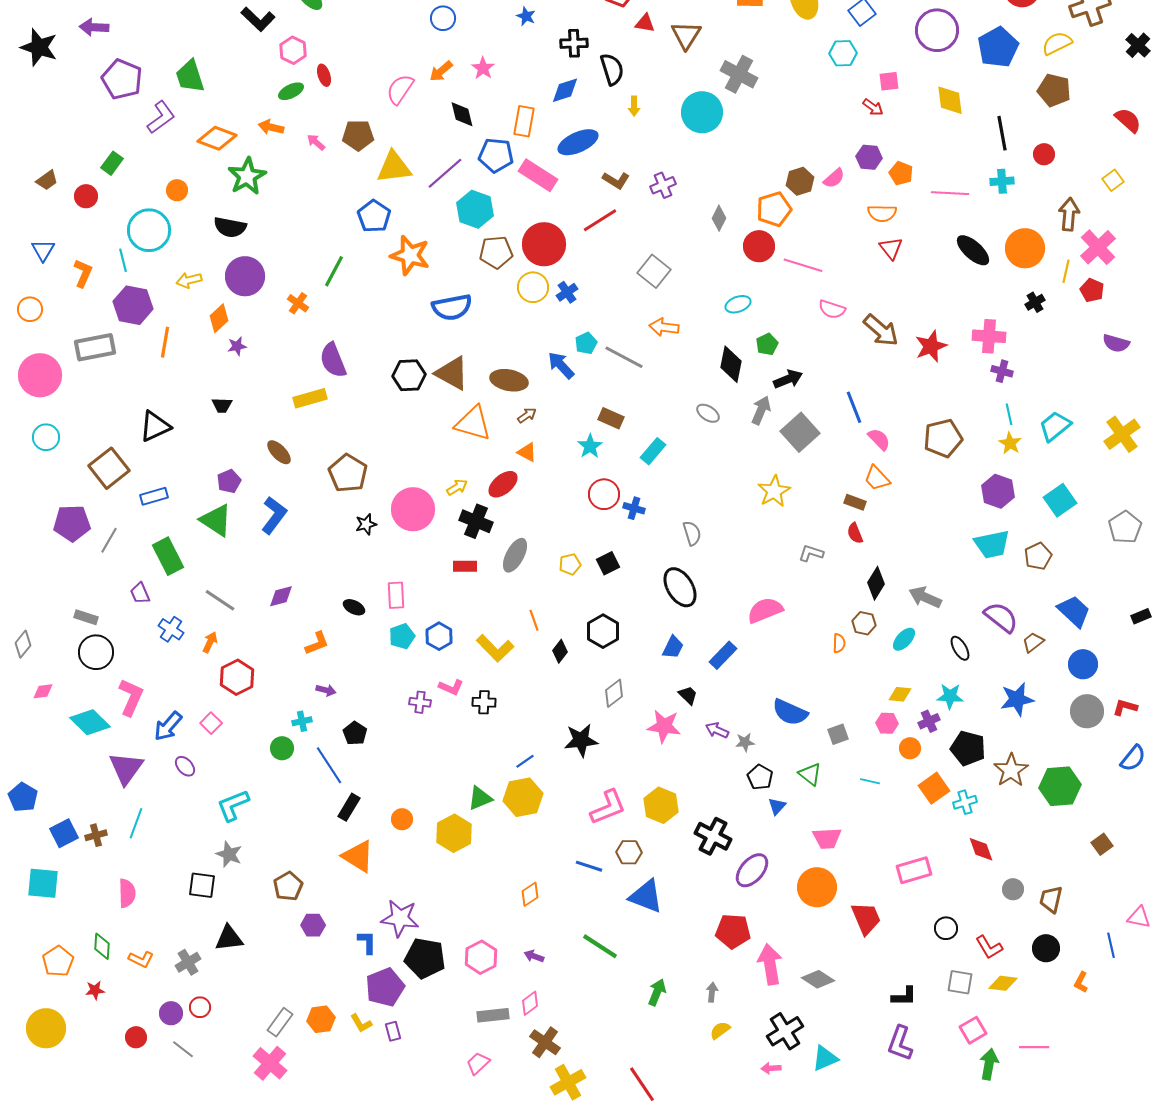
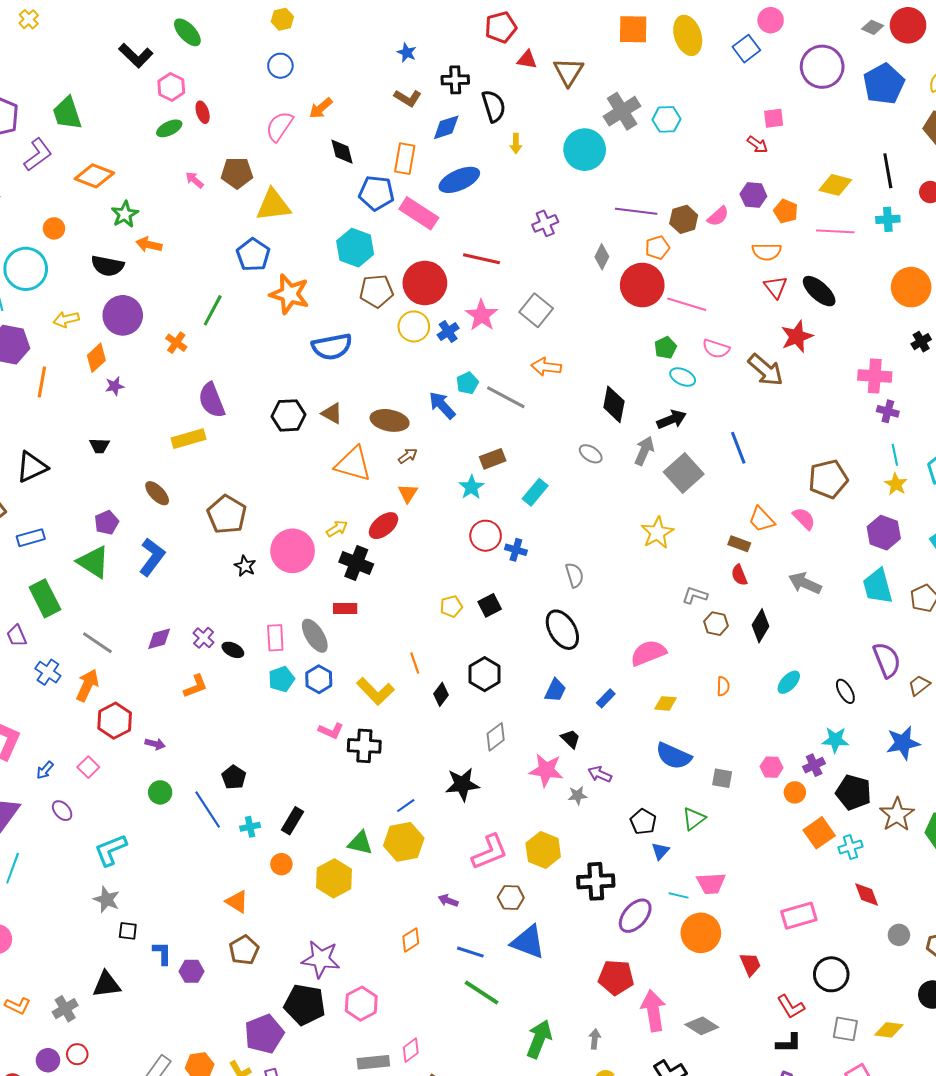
blue circle: (443, 18) -> (280, 66), moved
cyan hexagon: (843, 53) -> (666, 119), moved
pink star: (483, 68) -> (482, 315), moved, size x1.4
gray cross: (739, 74) -> (622, 111), turned 30
yellow diamond: (950, 100) -> (835, 185), moved, turned -68
orange arrow: (271, 127) -> (149, 245), moved
purple line: (445, 173) -> (636, 211), moved, turned 48
green star: (247, 176) -> (125, 214), size x0.7
brown L-shape: (616, 180) -> (408, 98), moved
orange pentagon: (774, 209) -> (657, 248), size x0.7
red line: (600, 220) -> (482, 259), turned 45
red circle: (759, 246) -> (642, 285), size x1.4
black ellipse: (973, 250) -> (819, 291), moved
cyan ellipse: (738, 304) -> (683, 377), moved, turned 45
green pentagon: (767, 344) -> (665, 348), moved
red star: (931, 346) -> (797, 337), moved
brown triangle: (452, 373) -> (332, 413), size x0.6
brown rectangle: (611, 418) -> (493, 459), turned -45
pink semicircle: (879, 439) -> (804, 518), moved
orange triangle: (527, 452) -> (408, 493), turned 35
black star: (366, 524) -> (245, 566), turned -30
cyan trapezoid: (992, 544) -> (878, 586), turned 87
gray ellipse: (515, 555) -> (315, 636), moved, turned -60
gray arrow: (925, 597) -> (805, 583), moved
purple semicircle: (1001, 617) -> (887, 660), turned 30
brown hexagon: (864, 623) -> (716, 624), moved
orange arrow: (210, 642) -> (87, 685), size x1.5
blue rectangle: (723, 655) -> (606, 698), size x0.7
purple arrow: (326, 690) -> (155, 744), moved
yellow diamond: (900, 694) -> (665, 703), moved
purple cross: (420, 702) -> (204, 638), moved, turned 35
black cross: (484, 702) -> (364, 746), size x1.4
cyan cross: (302, 721) -> (250, 827), moved
blue arrow: (168, 726) -> (45, 770), size x0.6
gray square: (838, 734) -> (722, 778), turned 30
gray star: (745, 742) -> (578, 795), moved
green triangle: (810, 774) -> (694, 819), turned 45
cyan line: (870, 781) -> (679, 895), moved
green triangle: (480, 798) -> (360, 843), turned 36
black rectangle: (349, 807) -> (293, 821), moved
black cross: (713, 836) -> (596, 881), turned -30
orange triangle: (358, 856) -> (237, 902), size x0.7
blue line: (589, 866) -> (470, 952), moved
black square: (202, 885) -> (128, 931), moved, size x0.7
brown pentagon: (288, 886) -> (244, 950), moved
purple star: (400, 918) -> (321, 959), moved
red trapezoid: (866, 918) -> (750, 964), size x0.7
black circle: (946, 928) -> (831, 974), size x1.5
blue L-shape: (367, 942) -> (162, 953), moved
red L-shape: (989, 947) -> (791, 1007), moved
purple arrow: (534, 956) -> (448, 901), moved
green arrow: (657, 992) -> (539, 1039), size x1.4

